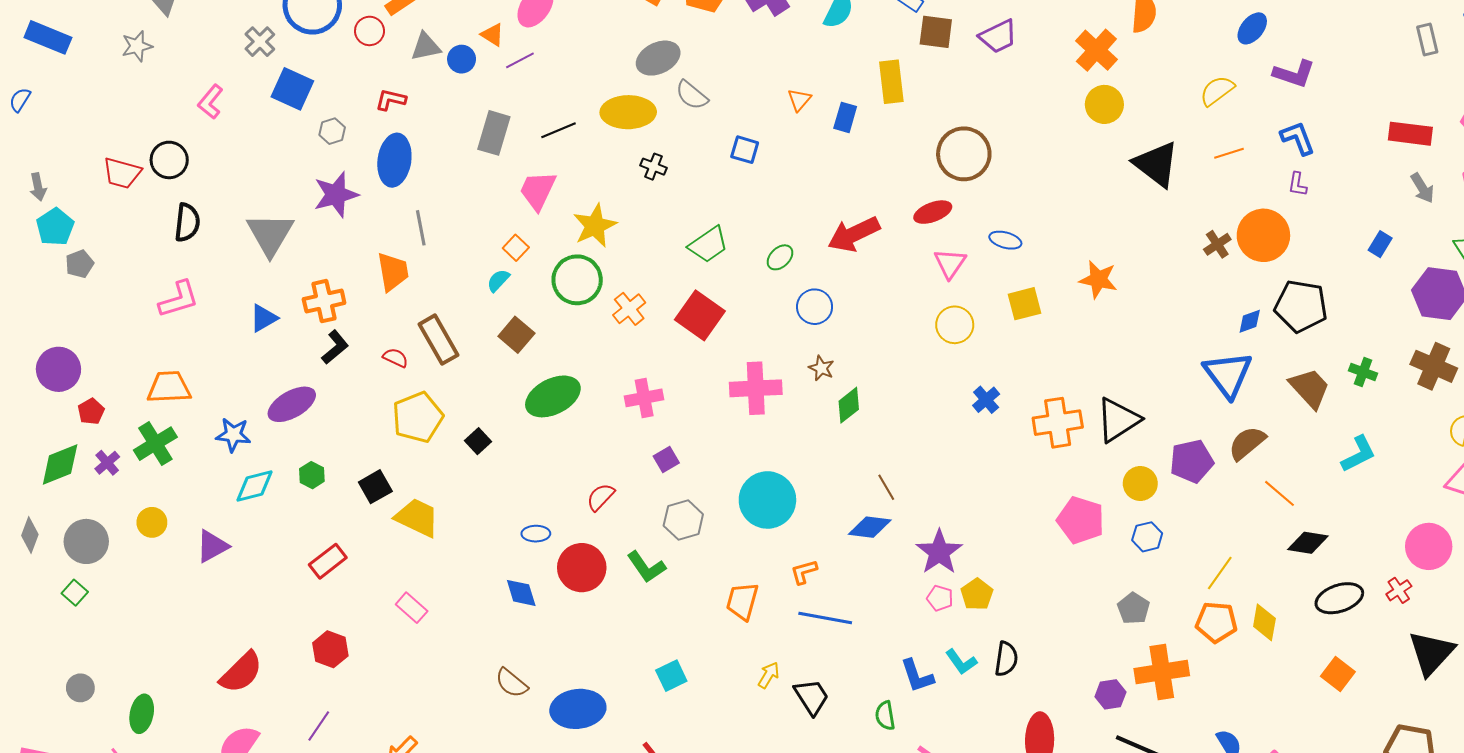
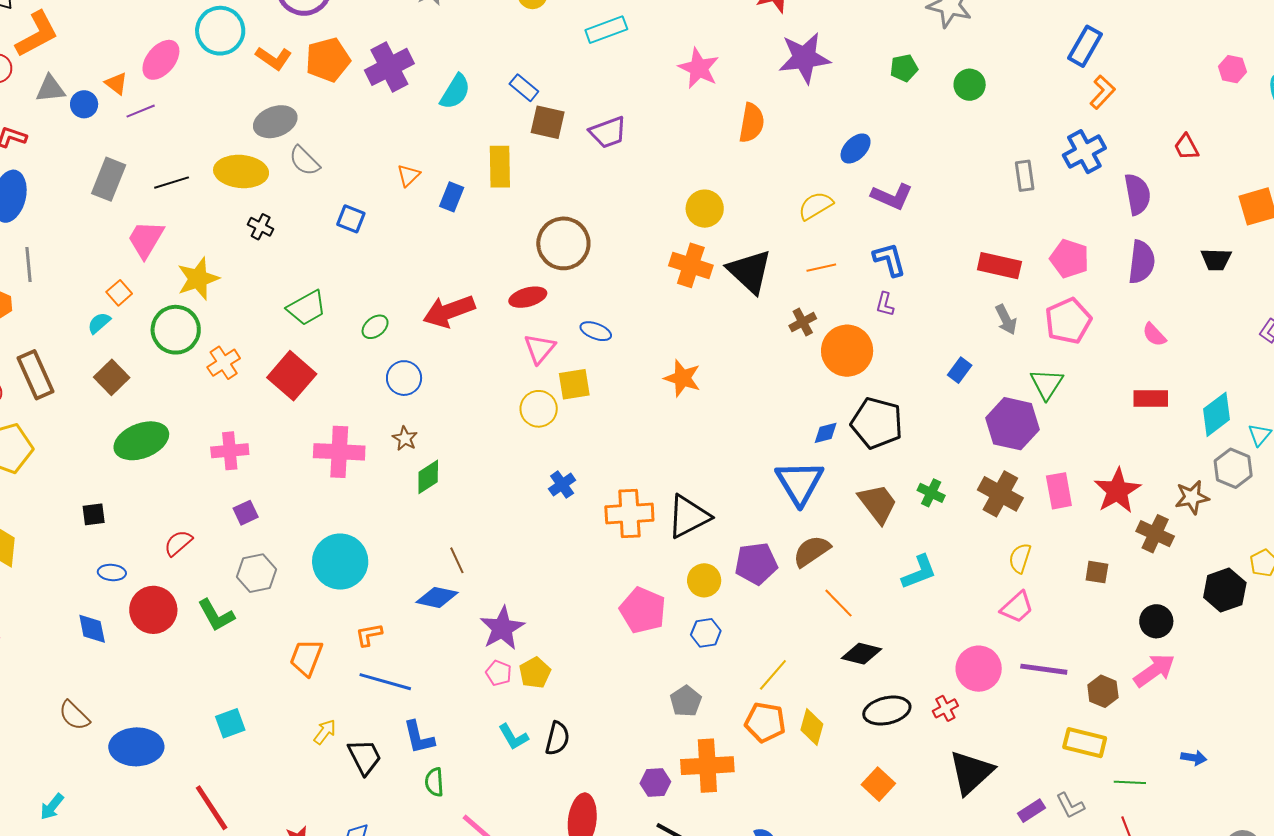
orange cross: (1096, 50) -> (691, 265), moved, turned -30
brown cross: (1217, 244) -> (803, 322), moved
yellow square: (1024, 304) -> (574, 384), moved
black square: (478, 441) -> (94, 514), moved, turned 30
blue L-shape: (917, 676) -> (419, 737), moved

